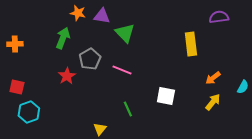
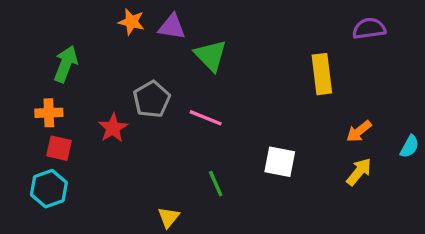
green arrow: (63, 38) -> (66, 64), moved
orange cross: (15, 44) -> (49, 113), moved
red square: (17, 87) -> (59, 148), moved

